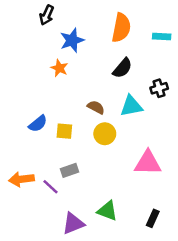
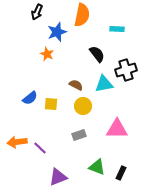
orange semicircle: (121, 28) -> (82, 15), moved
cyan rectangle: (162, 37) -> (117, 29), moved
black semicircle: (122, 68) -> (97, 54), turned -78
black cross: (159, 88) -> (126, 70), size x1.5
gray rectangle: (69, 170) -> (79, 135), moved
green triangle: (107, 211) -> (97, 167), moved

